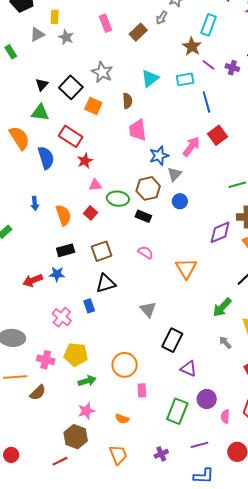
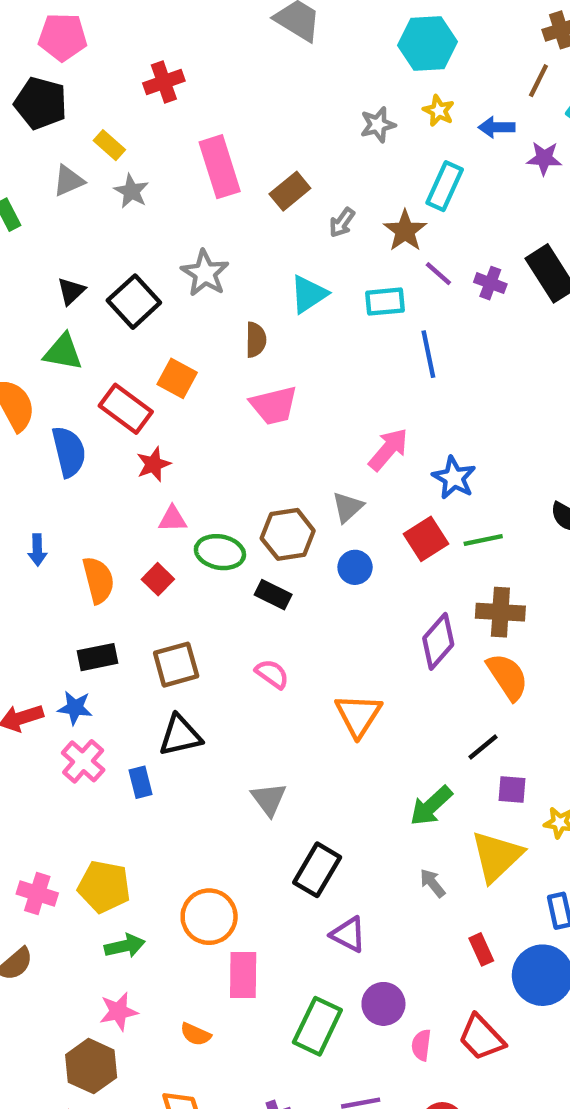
yellow rectangle: (55, 17) -> (109, 145), turned -56
gray arrow: (162, 18) -> (342, 222), moved
pink rectangle: (105, 23) -> (220, 167), size x1.5
orange square: (93, 106) -> (177, 378), moved
pink trapezoid: (138, 130) -> (274, 405), turned -100
red square: (218, 135) -> (426, 539), moved
blue star: (159, 156) -> (454, 478), moved, turned -30
purple diamond: (220, 232) -> (438, 641), turned -30
pink cross: (62, 317) -> (83, 761), moved
pink rectangle: (142, 390) -> (243, 975), size x1.5

